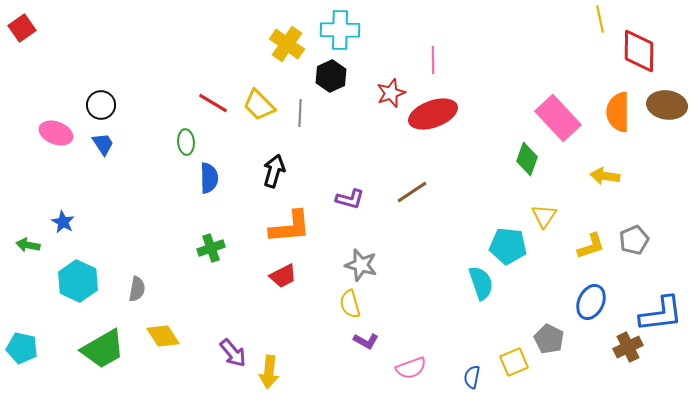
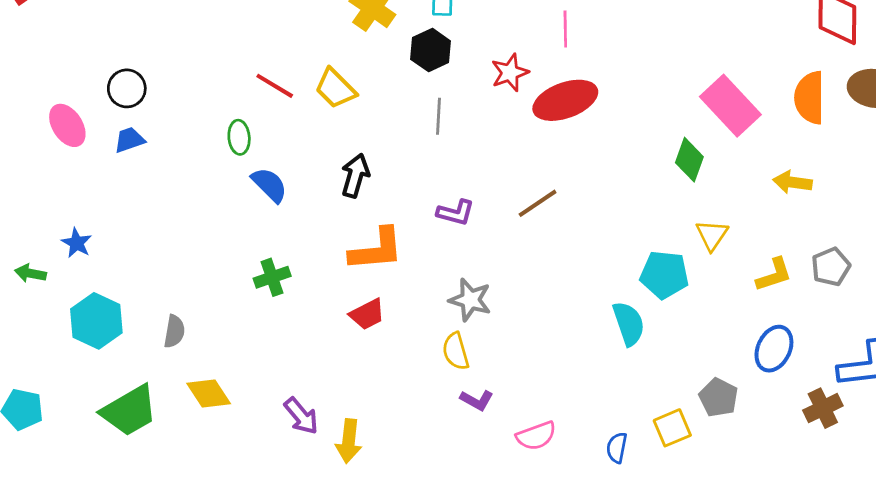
gray line: (300, 113) -> (438, 116), moved
pink ellipse: (56, 133) -> (67, 125), turned 36
blue trapezoid: (103, 144) -> (129, 140), turned -75
blue semicircle: (209, 178) -> (269, 185), turned -44

